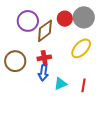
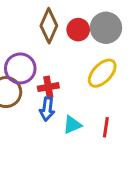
purple circle: (28, 21) -> (20, 68), moved
brown diamond: (45, 31) -> (49, 26), moved, turned -30

